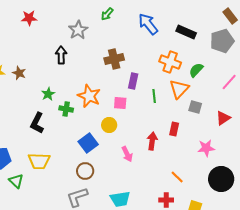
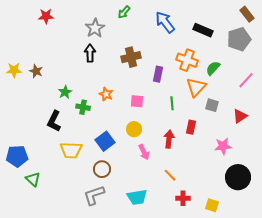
black arrow: (61, 55) -> (90, 53), moved
purple rectangle: (133, 81) -> (158, 74), moved
orange star: (89, 96) -> (106, 94), size x0.6
green line: (154, 96) -> (172, 103), moved
yellow circle: (109, 125) -> (134, 129), moved
yellow trapezoid: (39, 161) -> (71, 150), moved
orange line: (177, 177) -> (170, 175), moved

